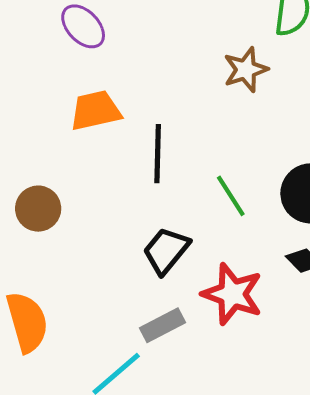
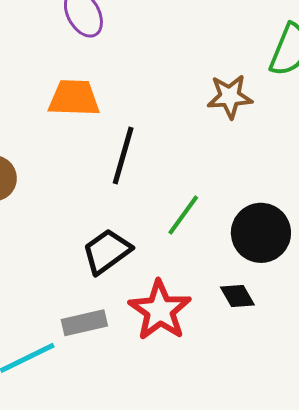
green line: (231, 196) -> (183, 215), turned 54

